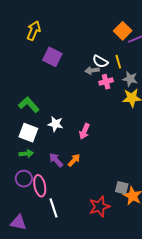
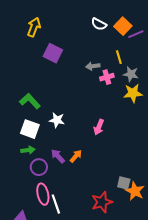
white semicircle: (100, 61) -> (99, 24), moved
pink arrow: (84, 131) -> (99, 127), moved
purple circle: (24, 179) -> (39, 167), moved
pink ellipse: (40, 186) -> (43, 194), moved

